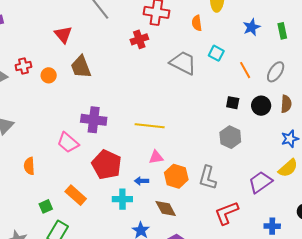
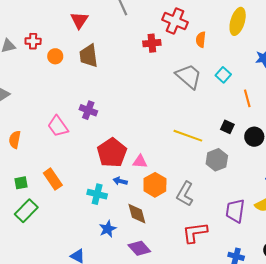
orange semicircle: (197, 23) -> (201, 40), moved
purple cross: (94, 120) -> (88, 110), size x0.7
yellow line: (150, 126) -> (188, 136), moved
red pentagon: (107, 165) -> (112, 153), moved
purple trapezoid: (260, 182) -> (235, 211), turned -60

